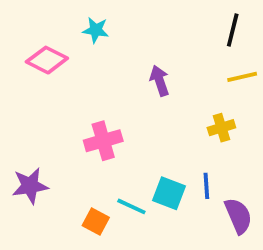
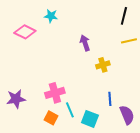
yellow cross: (221, 128) -> (103, 65), moved
pink cross: (103, 141) -> (55, 93), moved
cyan square: (169, 193) -> (90, 119), moved
cyan line: (131, 206) -> (70, 110), turned 42

